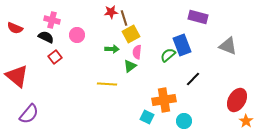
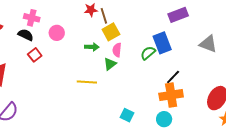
purple rectangle: (198, 17) -> (178, 15), turned -36
orange cross: (164, 100) -> (171, 95), moved

